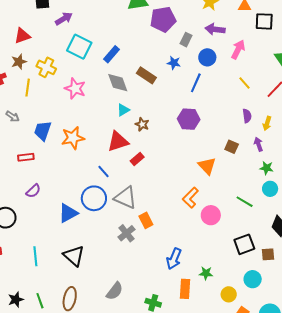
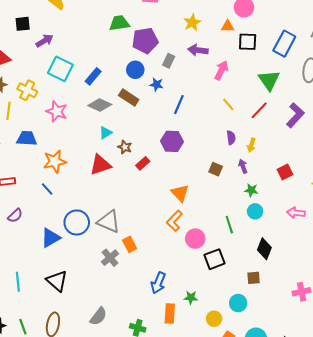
blue circle: (207, 57) -> (135, 70), moved
gray diamond: (118, 83) -> (100, 105), turned -45
blue trapezoid: (43, 131) -> (27, 138), moved, turned 75
red rectangle: (137, 159) -> (143, 163), moved
orange triangle: (207, 166) -> (180, 193), moved
blue line: (104, 172) -> (47, 189), moved
green line: (245, 202) -> (229, 225), turned 42
black square: (244, 244) -> (214, 259), moved

